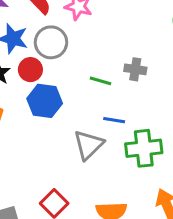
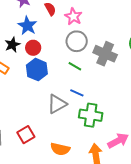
gray circle: (51, 42) -> (77, 41), moved
gray cross: (135, 69) -> (105, 54), moved, size x1.6

